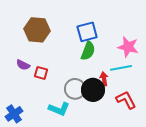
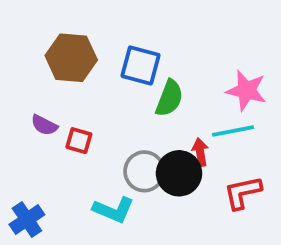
blue square: (87, 32) -> (140, 65), moved, turned 30
red L-shape: (126, 100) -> (243, 193), turned -75

